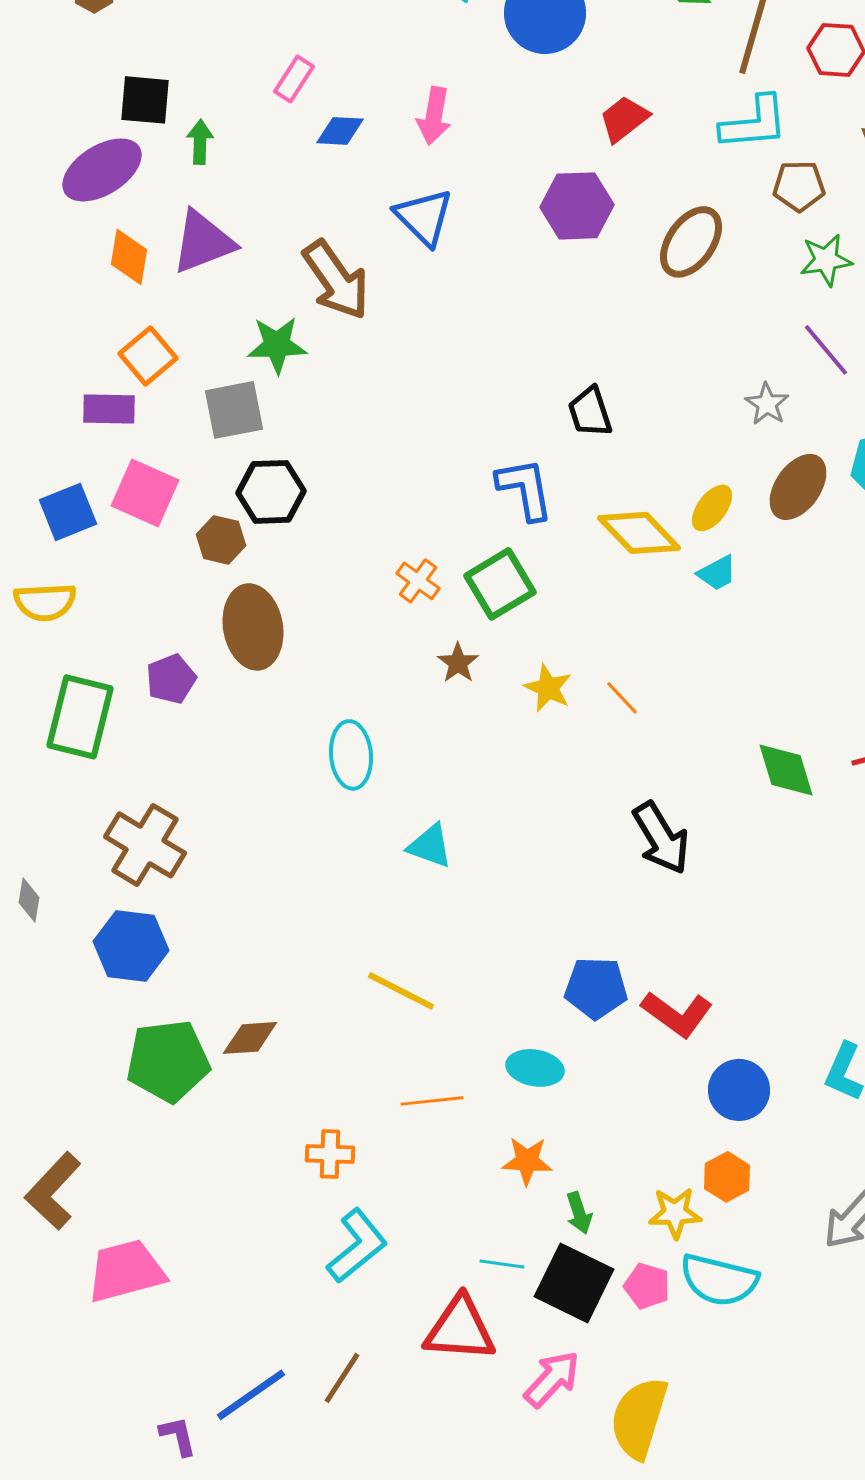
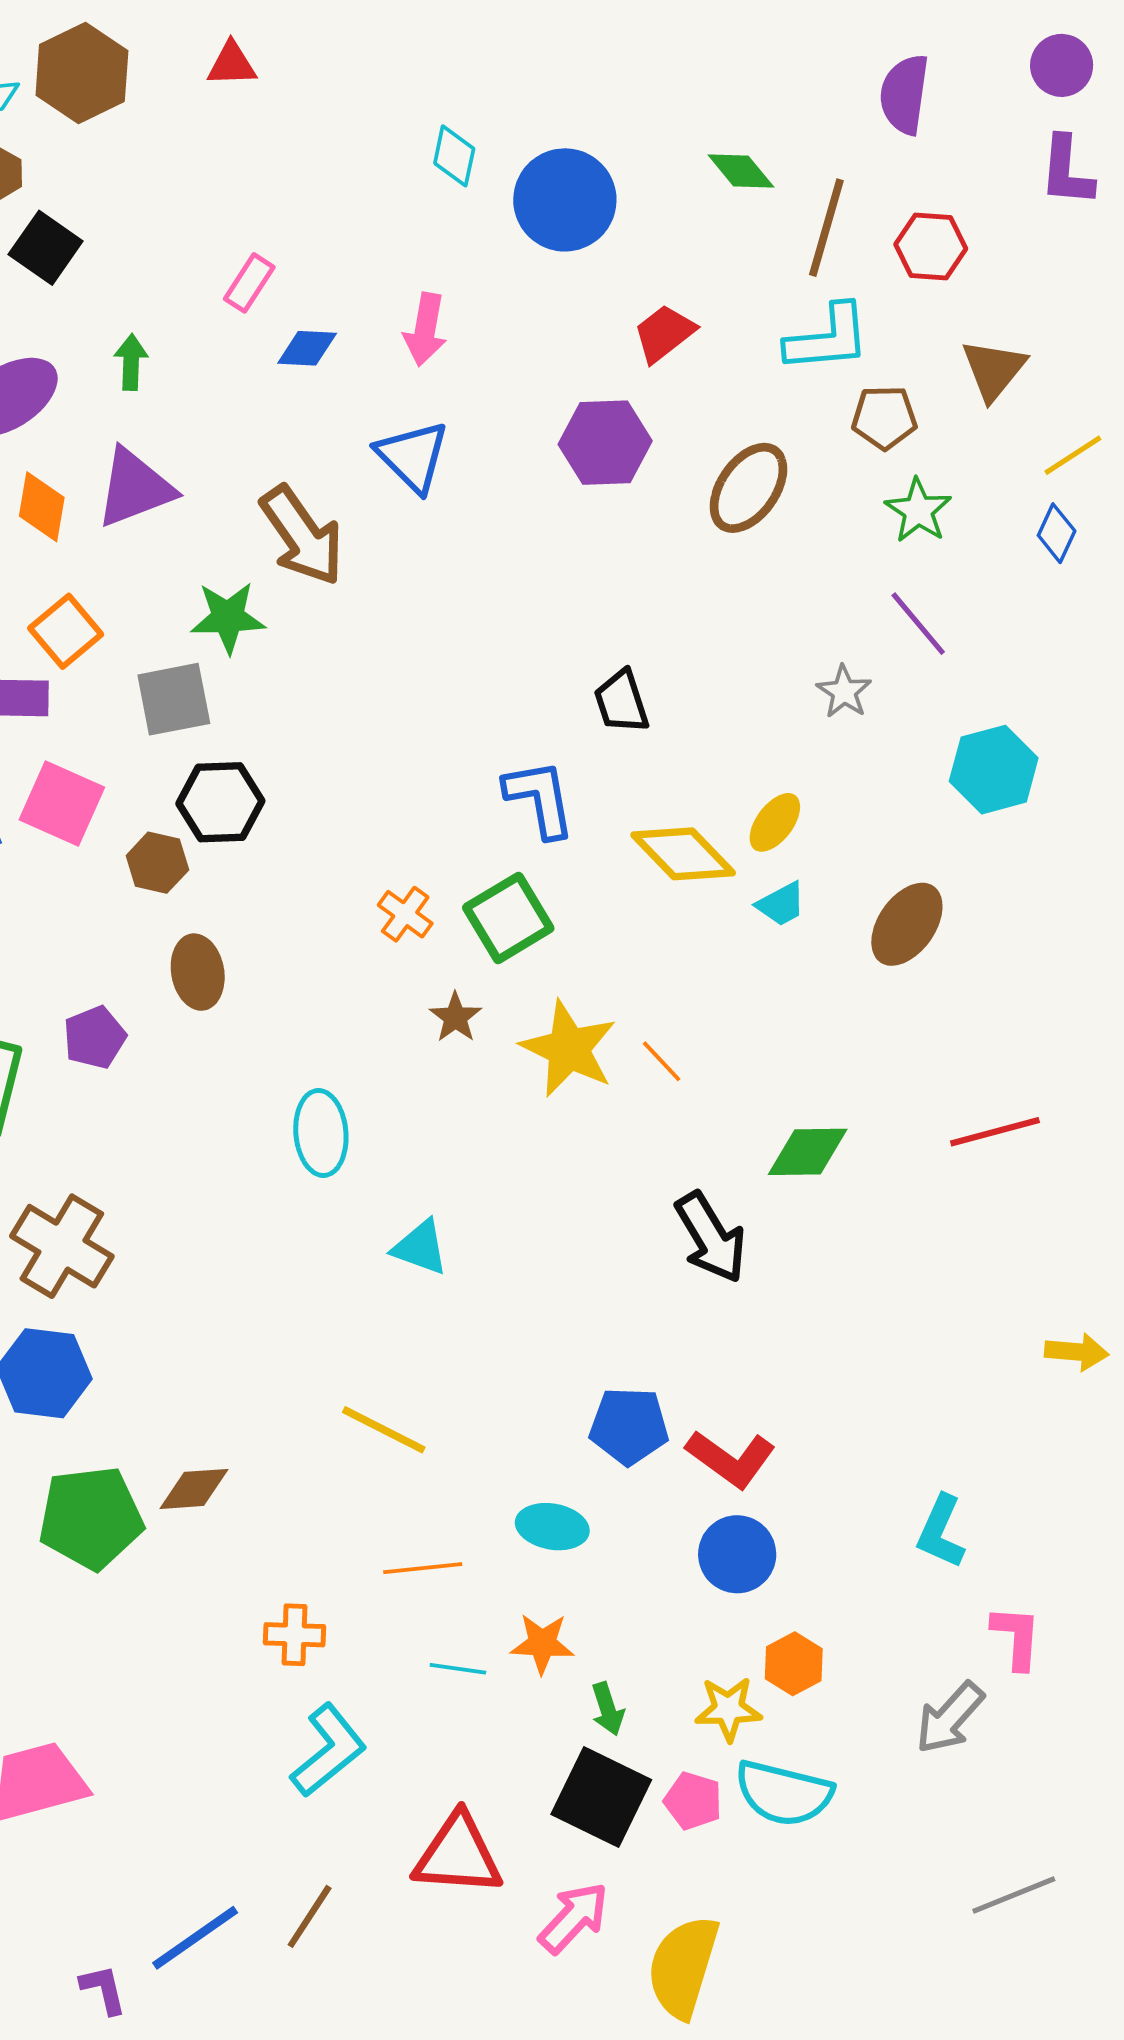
black square: (145, 100) -> (46, 248), moved, turned 30
green star: (826, 260) -> (918, 511), turned -30
brown ellipse: (798, 487) -> (907, 924), moved
brown ellipse: (253, 627) -> (198, 972), size x0.7
yellow star: (548, 688) -> (569, 1049), size x1.6
green diamond: (786, 770) -> (808, 1152), moved, turned -74
blue circle: (739, 1090) -> (737, 1554), moved
cyan line: (502, 1264) -> (458, 1669), moved

